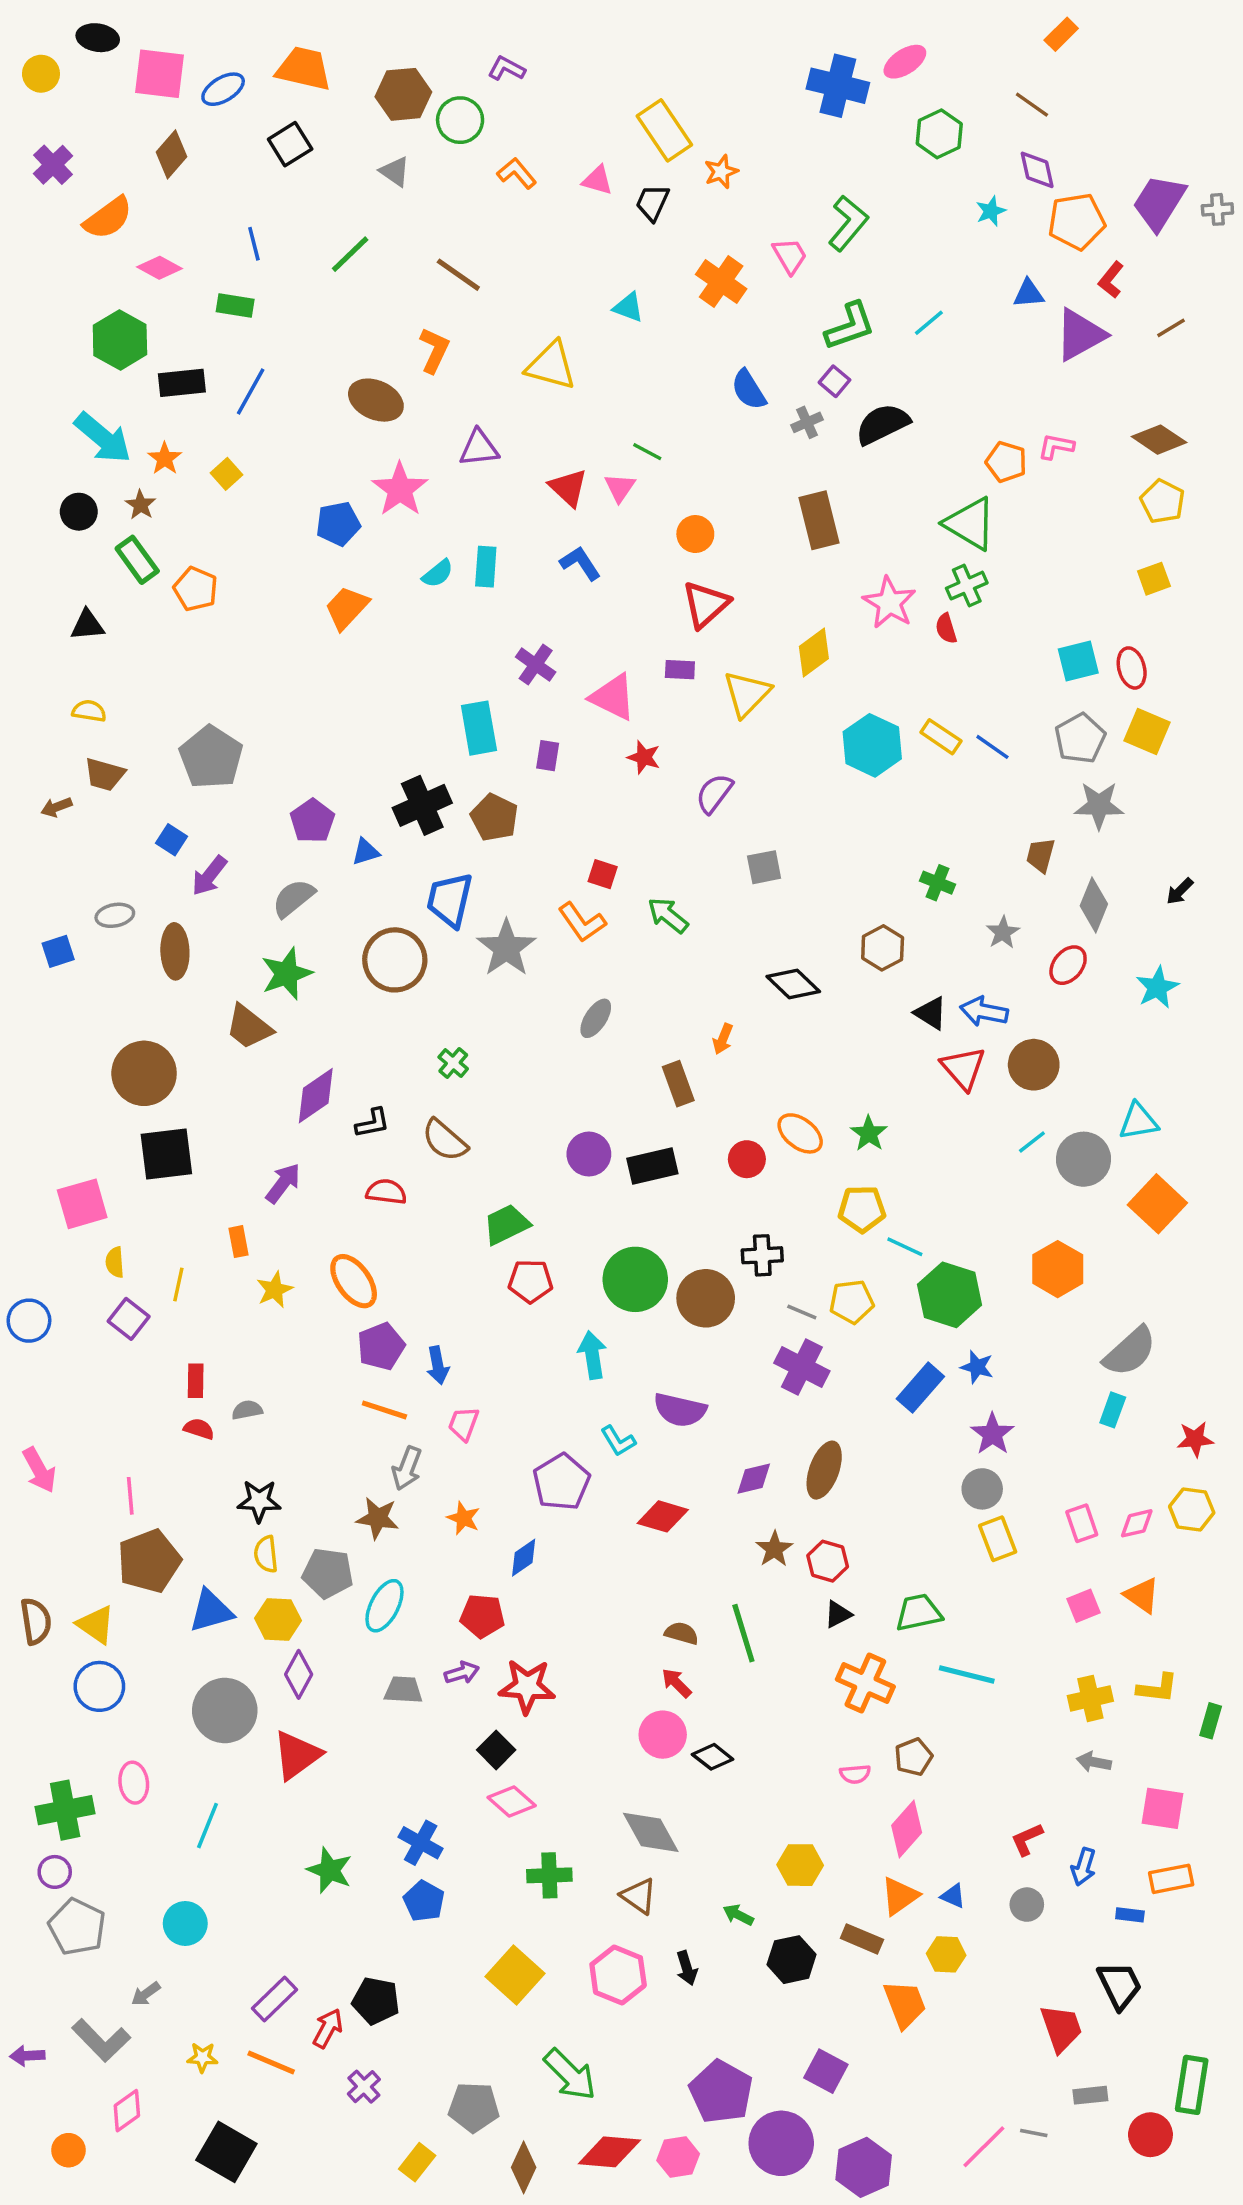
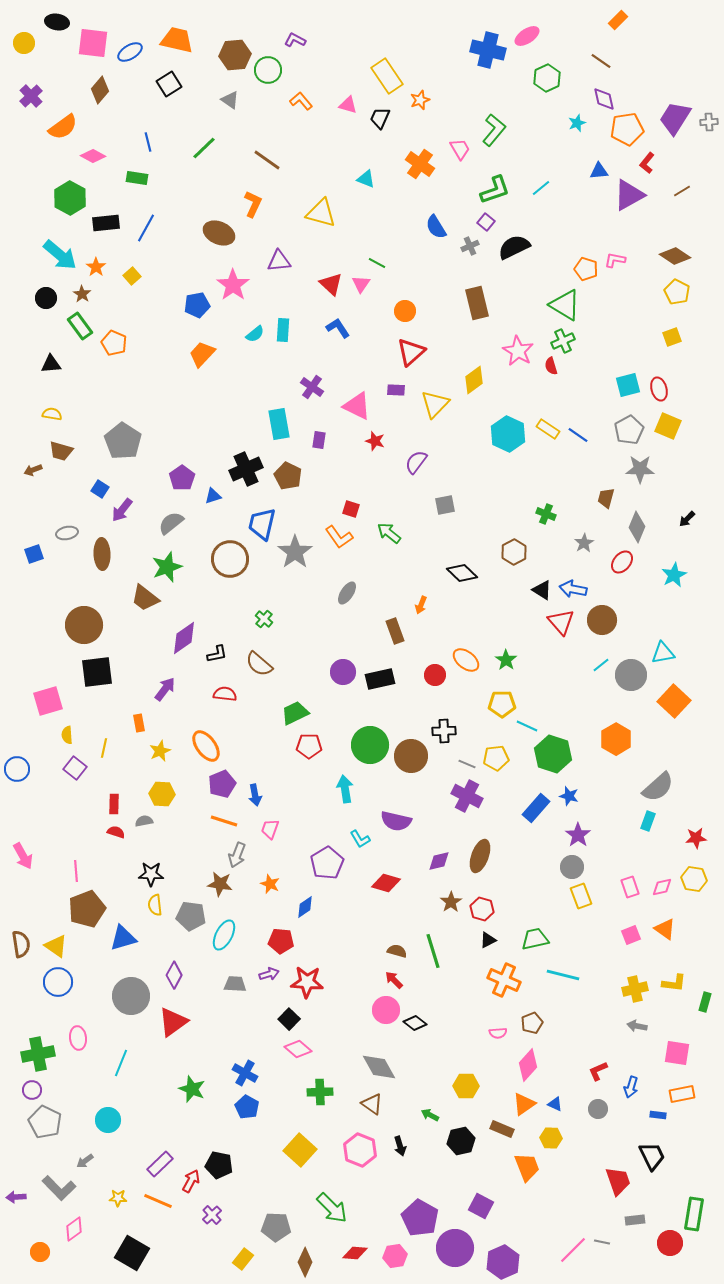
yellow hexagon: (278, 1619) -> (162, 794), moved
red diamond: (609, 2152) -> (355, 1253), size x0.7

